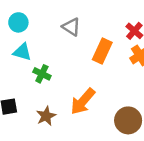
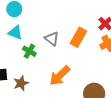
gray triangle: (71, 27) -> (52, 39), moved
brown star: (46, 116) -> (21, 83), moved

